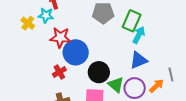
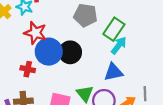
red cross: (59, 72) -> (28, 69), turned 32
black circle: (99, 72) -> (70, 52), moved

